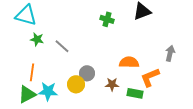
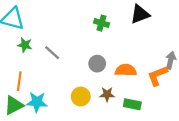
gray circle: (87, 73) -> (97, 64), moved
orange L-shape: (150, 77) -> (157, 76), moved
yellow circle: (76, 84) -> (81, 97), moved

